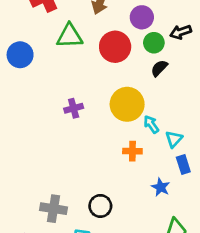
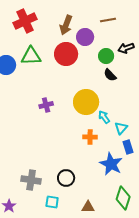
purple circle: (142, 17) -> (85, 37), moved
green triangle: (70, 36) -> (31, 56), moved
red circle: (115, 47) -> (66, 54), moved
black semicircle: (159, 68) -> (110, 75), turned -88
blue star: (161, 187) -> (111, 164), size x1.6

